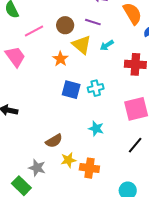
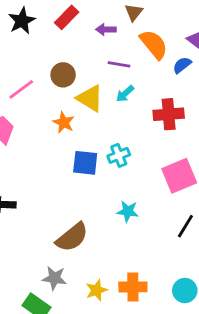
purple line: (93, 22) -> (119, 64), moved
brown semicircle: (54, 141) -> (72, 237), size x1.4
yellow star: (68, 160) -> (97, 290), moved
orange cross: (89, 168) -> (133, 287), moved

